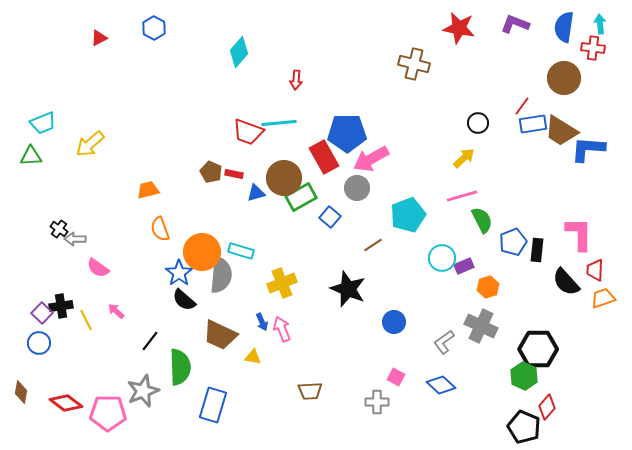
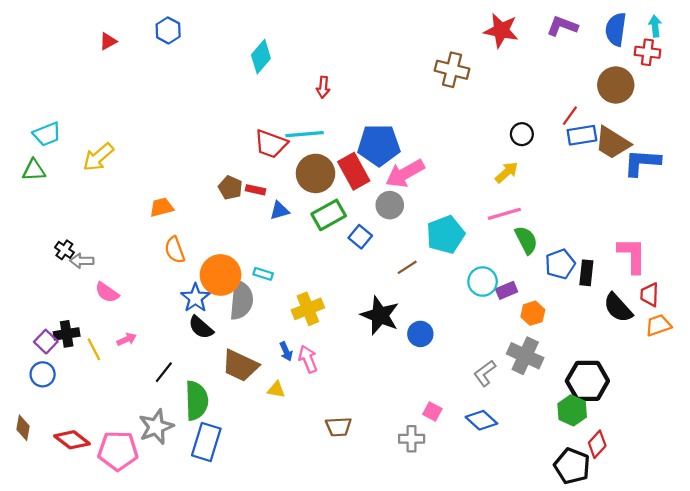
brown circle: (284, 178) -> (316, 173), moved
cyan rectangle: (241, 251) -> (263, 274), size x0.7
pink arrow: (116, 311) -> (127, 339), turned 114
blue circle: (394, 322) -> (420, 334), moved
blue rectangle: (213, 405) -> (206, 442), moved

